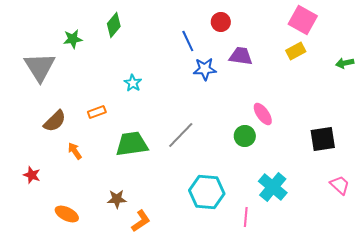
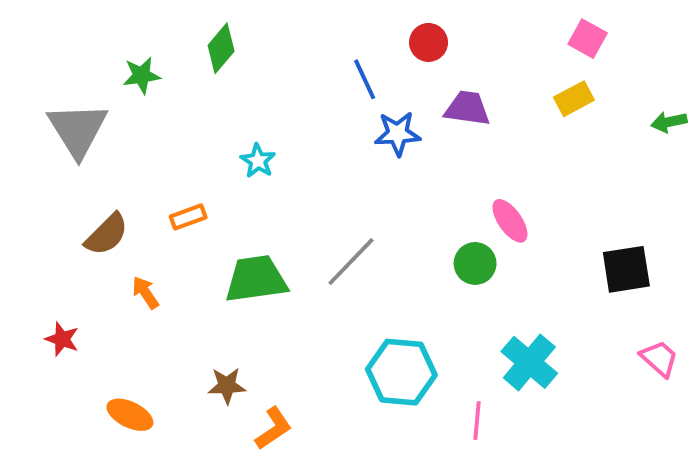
pink square: (303, 20) -> (588, 39), size x0.7

